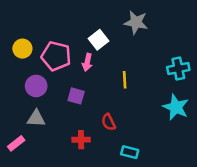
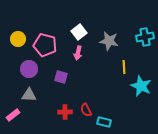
gray star: (136, 22) -> (109, 41), moved
pink arrow: (87, 62) -> (78, 53), moved
cyan cross: (178, 69) -> (145, 37), moved
yellow line: (125, 80) -> (124, 67), moved
red semicircle: (108, 122) -> (86, 110), moved

